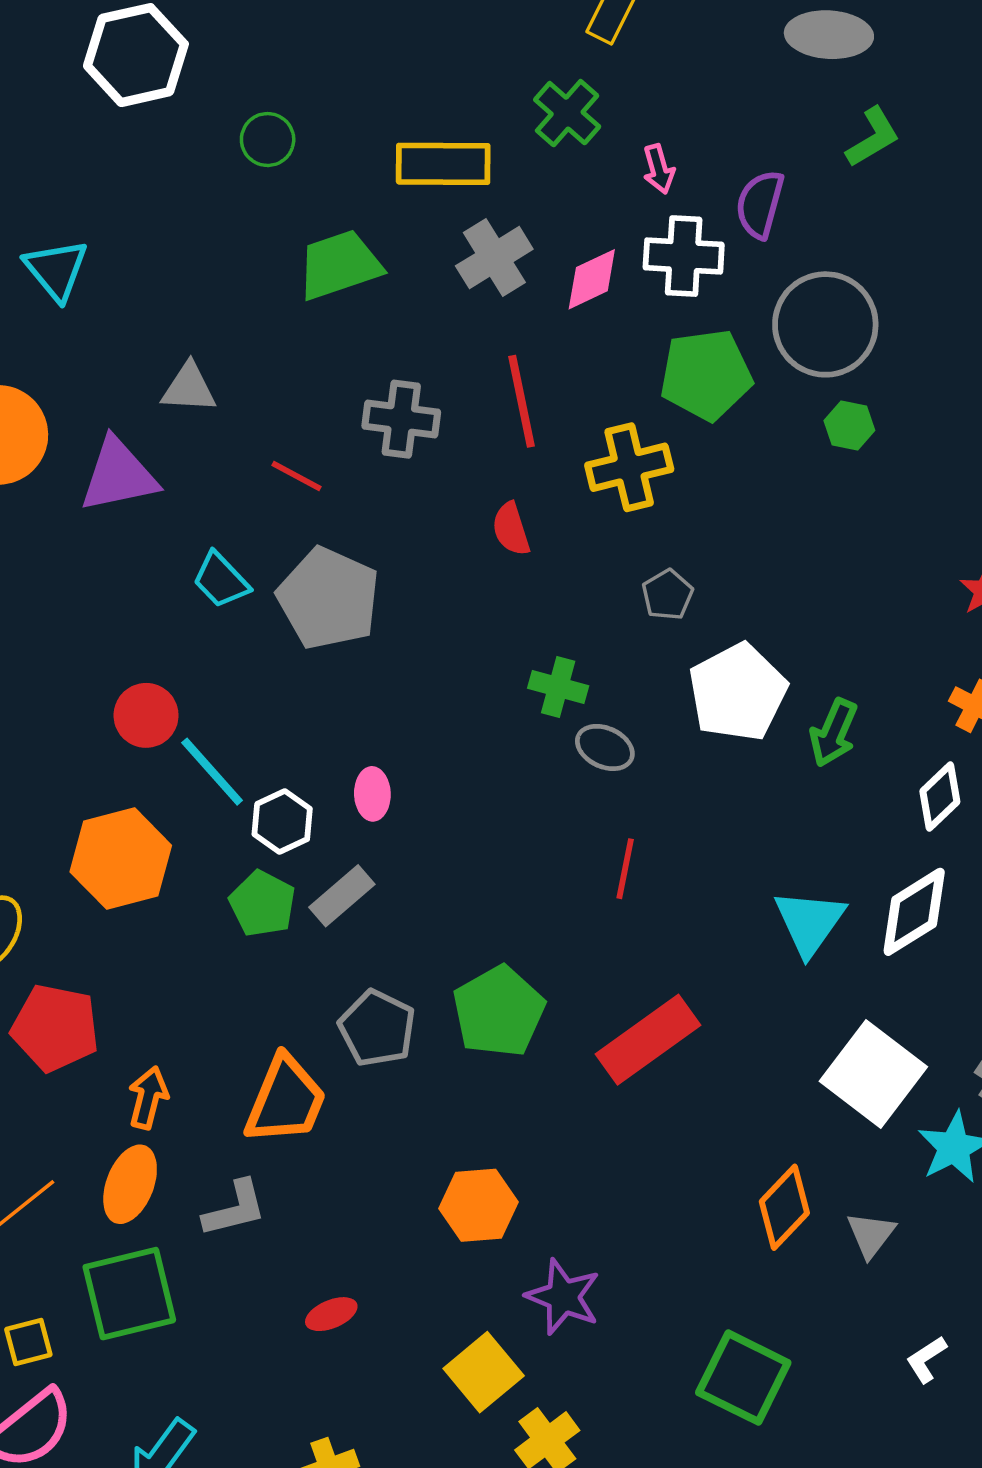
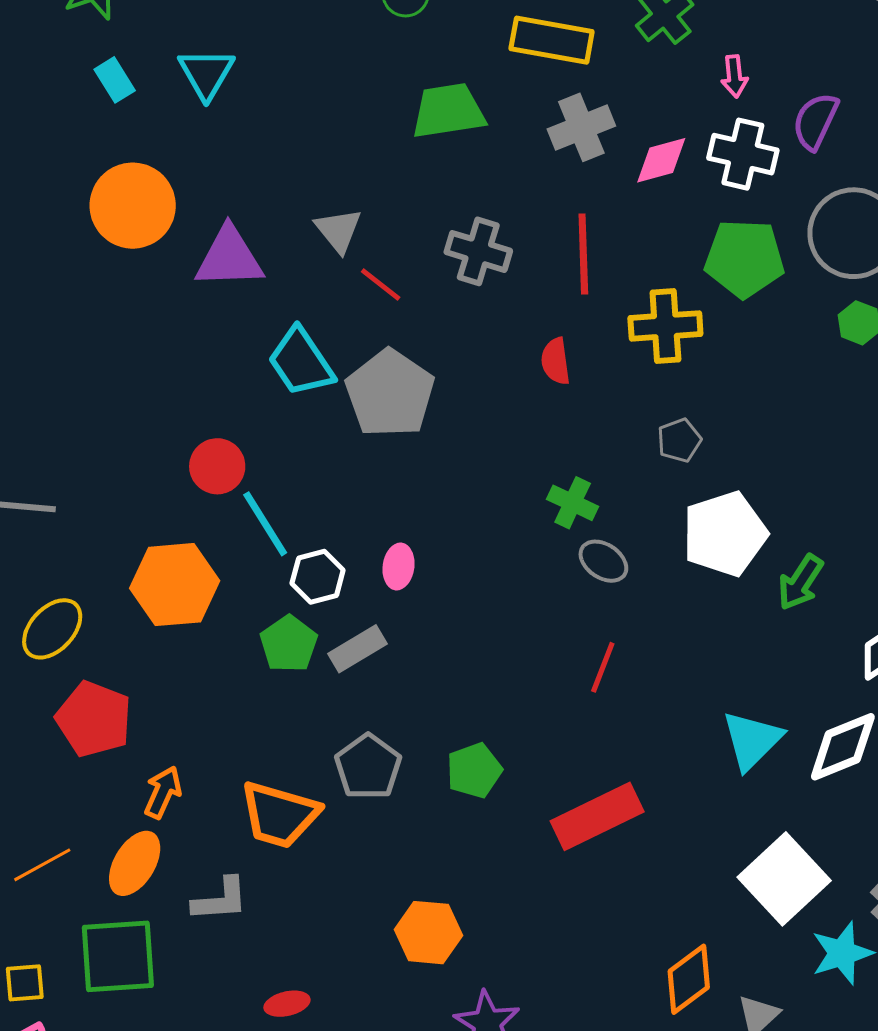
gray triangle: (189, 388) -> (338, 230), moved, turned 38
cyan trapezoid: (221, 580) -> (301, 362), size x1.4
green pentagon: (499, 1011) -> (474, 770), size x0.7
orange trapezoid: (286, 1100) -> (279, 815), turned 74

